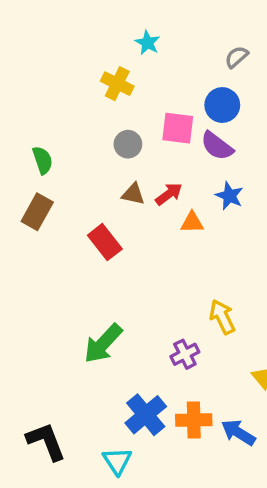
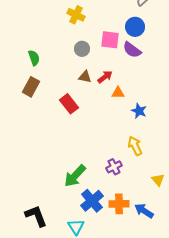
blue star: (229, 196) -> (139, 111), moved
green arrow: (103, 344) -> (75, 176), moved

